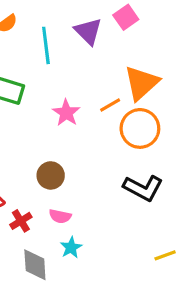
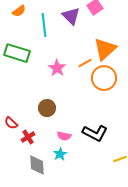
black L-shape: (143, 188) -> (95, 133), moved
pink semicircle: (60, 216) -> (64, 136), moved

